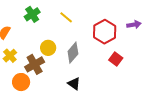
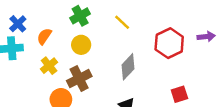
yellow circle: (48, 48) -> (81, 45), moved
red square: (116, 59) -> (179, 94), moved, turned 32

